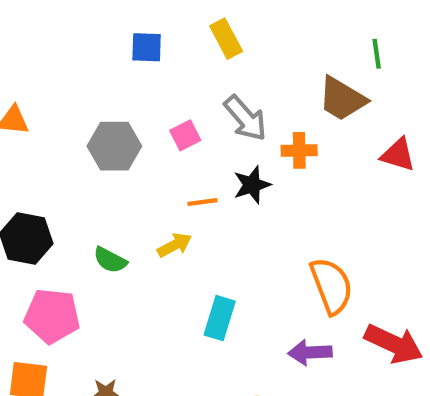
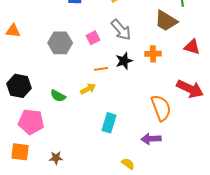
orange cross: (299, 150) -> (153, 54), moved
red arrow: (394, 344) -> (190, 89), moved

